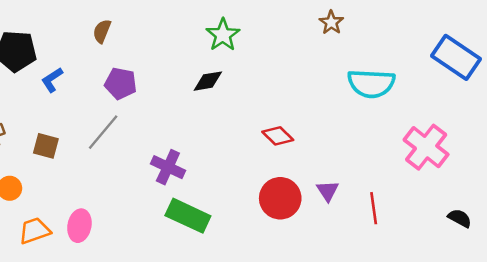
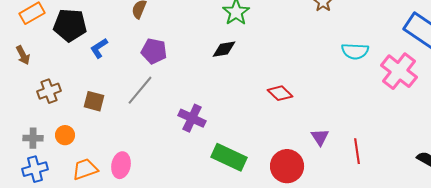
cyan semicircle: (371, 84) -> (355, 51), size x0.7
pink cross: (426, 147) -> (399, 71), moved
red circle: (280, 198) -> (287, 166), moved
green rectangle: (188, 216) -> (229, 157), moved

